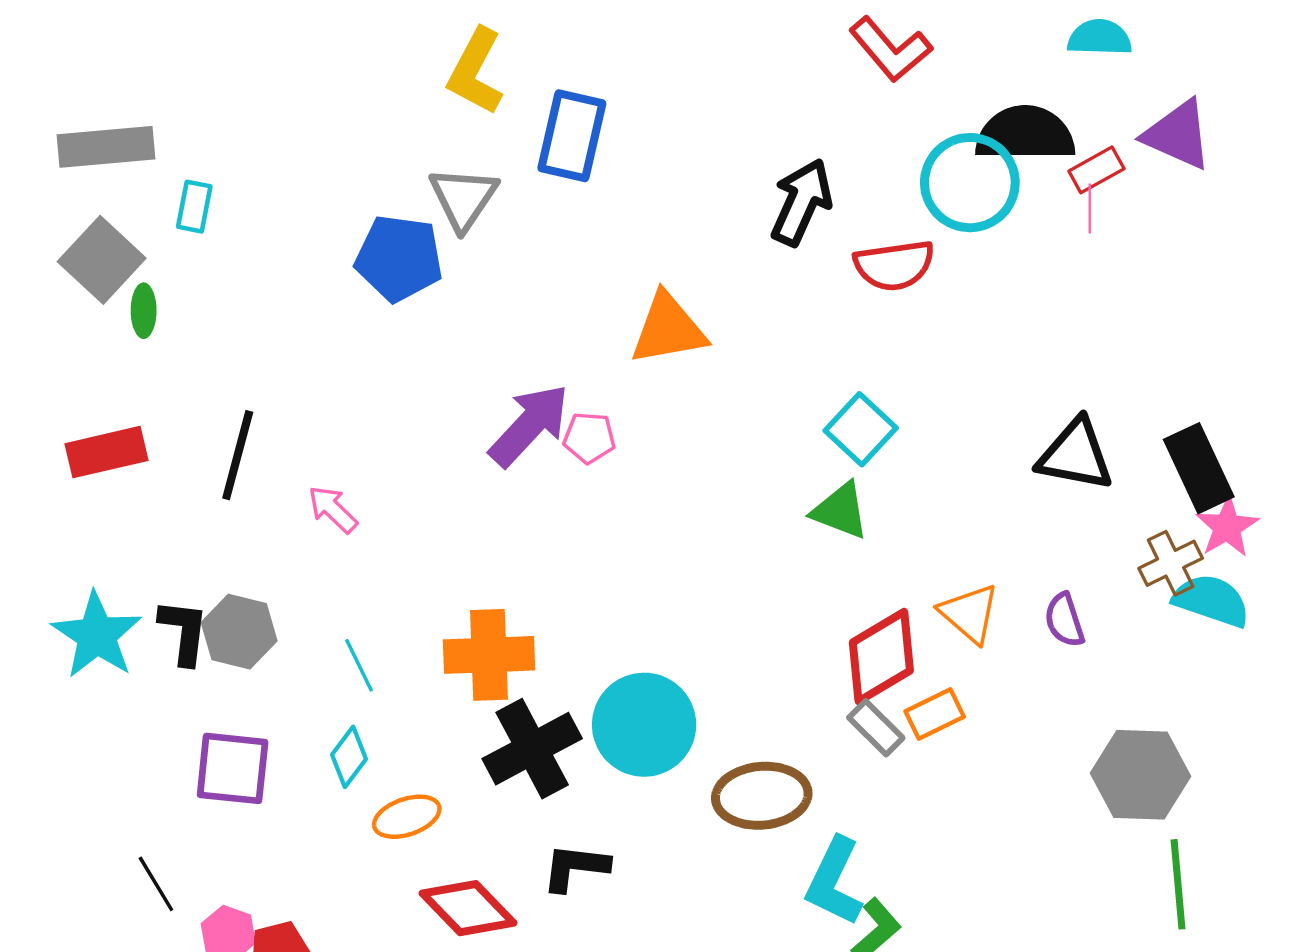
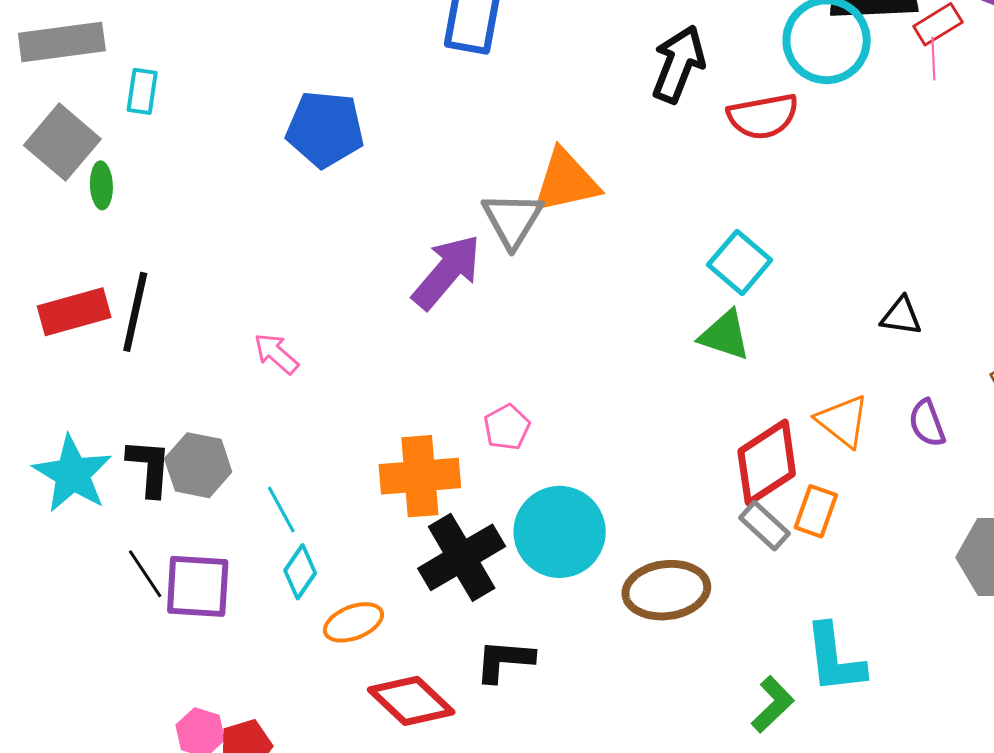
gray triangle: (463, 198) -> (512, 220), moved
pink pentagon: (589, 438) -> (507, 427), moved, turned -30
black line: (238, 455) -> (135, 312), moved
black triangle: (1075, 455) -> (901, 316), moved, size x0.6
cyan line: (359, 665) -> (281, 510), moved
orange rectangle: (935, 714) -> (816, 511), turned -42
cyan L-shape: (834, 882) -> (835, 659), moved, turned -30
black line: (156, 884) -> (145, 574), moved

